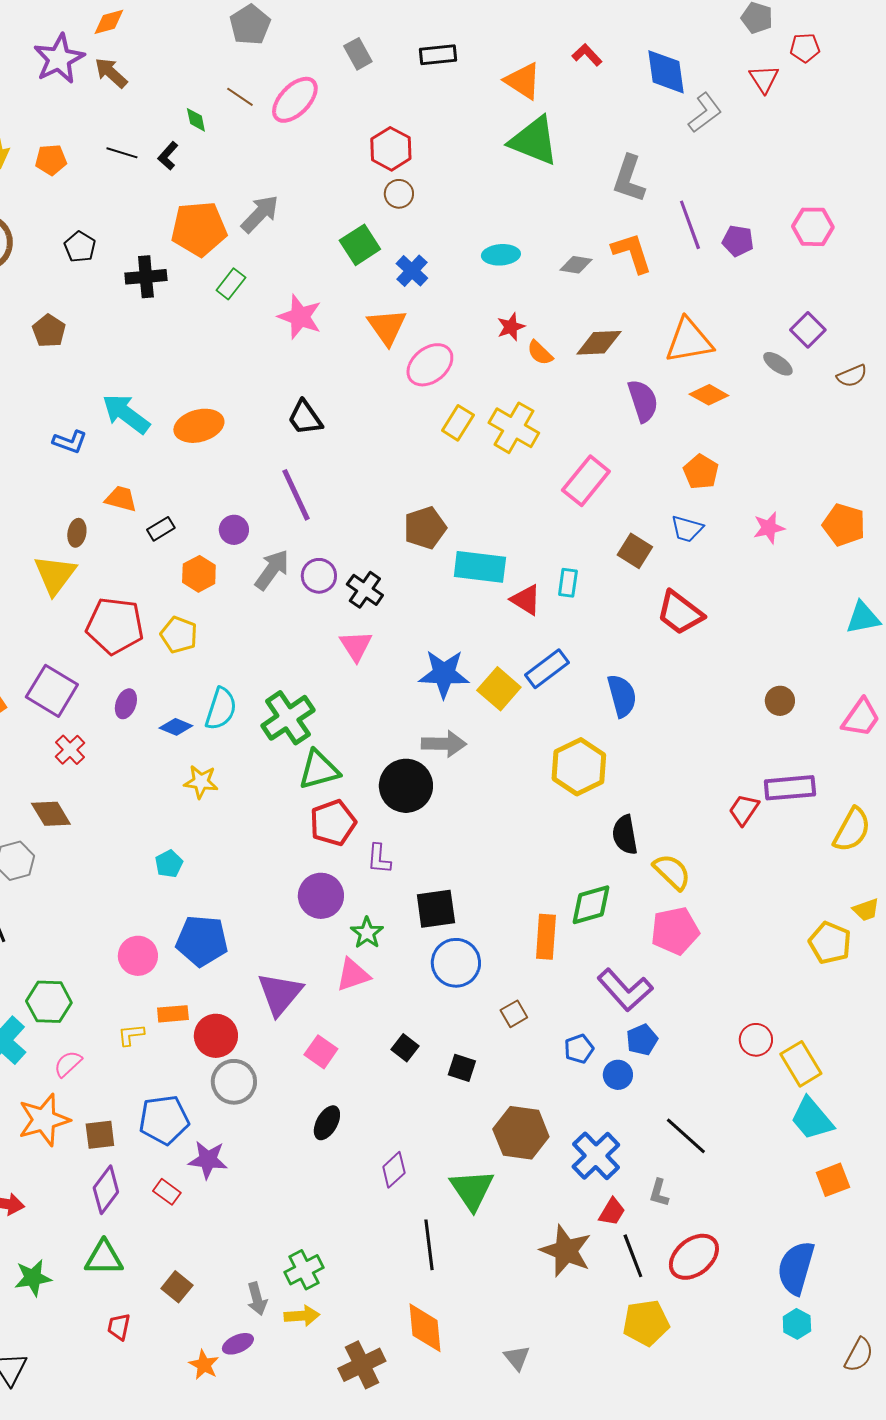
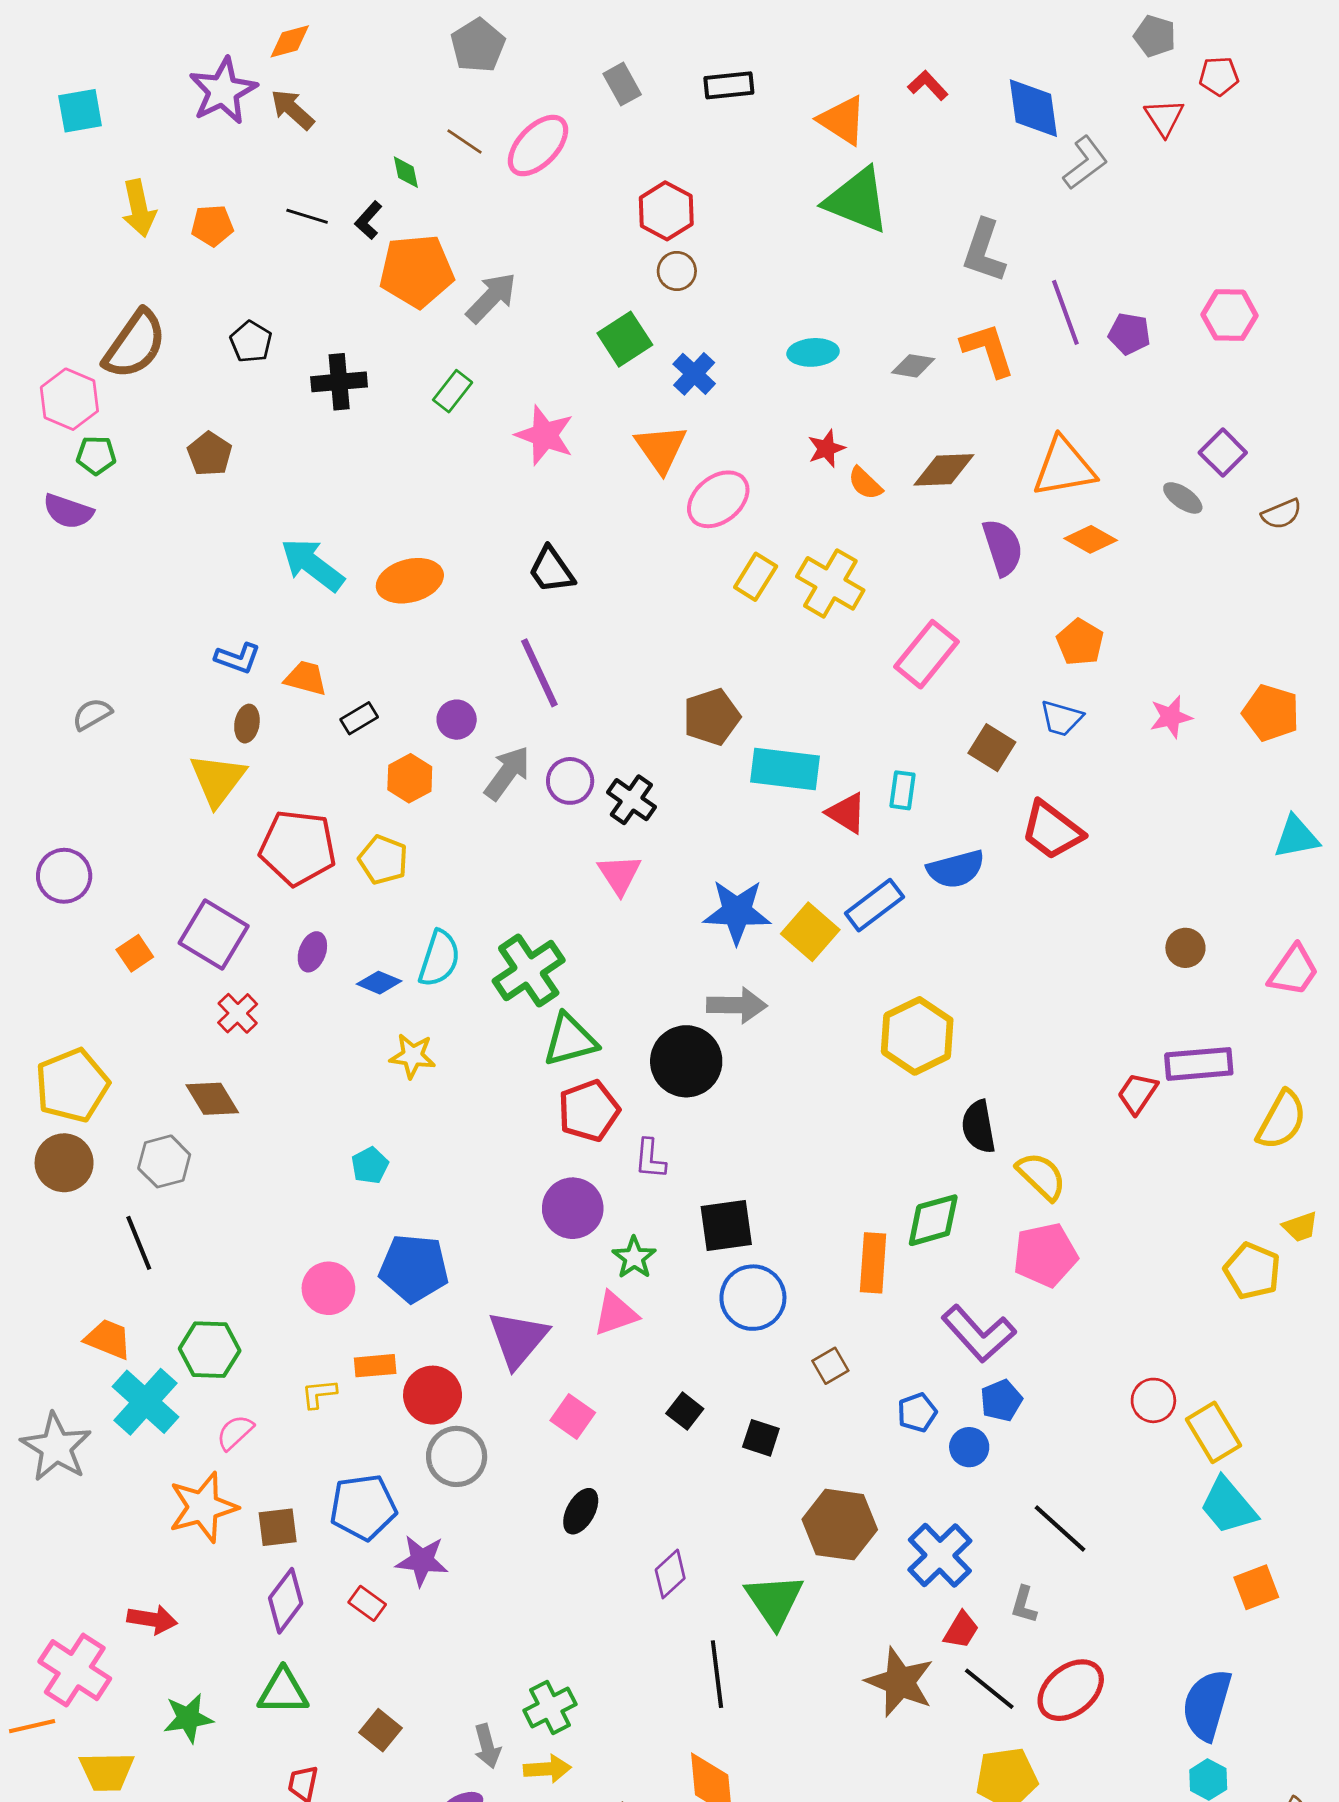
orange pentagon: (199, 229) -> (417, 271), moved
blue L-shape: (70, 442) -> (238, 658), moved
blue semicircle: (622, 696) -> (956, 869), moved, turned 90
black line: (633, 1256) -> (989, 1689), turned -30

